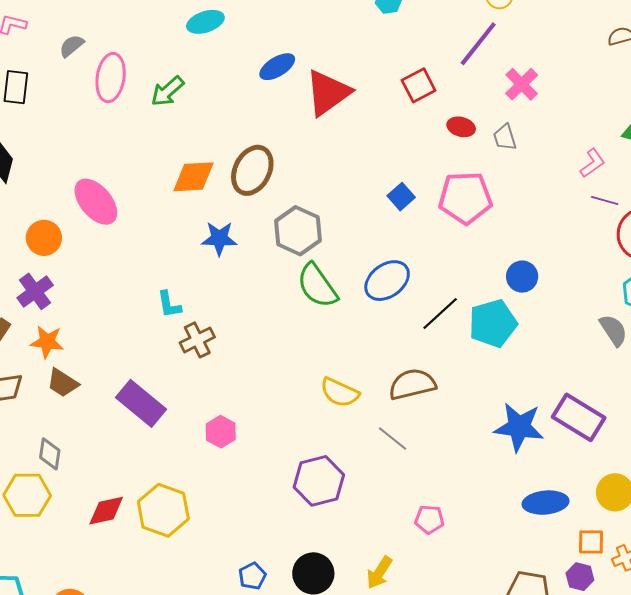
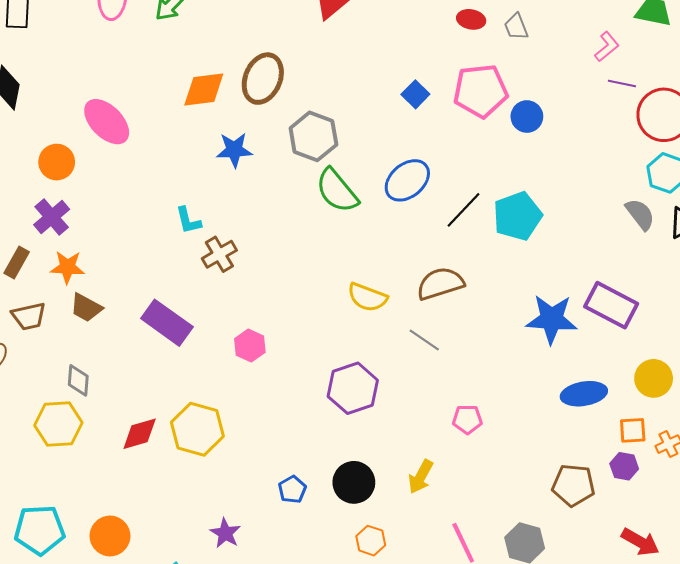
blue circle: (522, 277) -> (527, 117), moved

